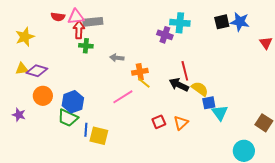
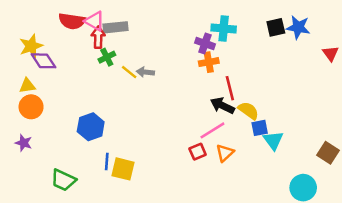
red semicircle: (58, 17) -> (72, 21), size x1.5
pink triangle: (76, 17) -> (94, 21), turned 36
green cross: (86, 46) -> (107, 57), turned -32
purple diamond: (37, 71) -> (43, 61), moved, turned 40
orange cross: (140, 72) -> (209, 62), moved
yellow line: (144, 83) -> (129, 72), moved
orange circle: (43, 96) -> (31, 107), moved
pink line: (123, 97) -> (212, 130), moved
green trapezoid: (68, 118) -> (63, 180), moved

